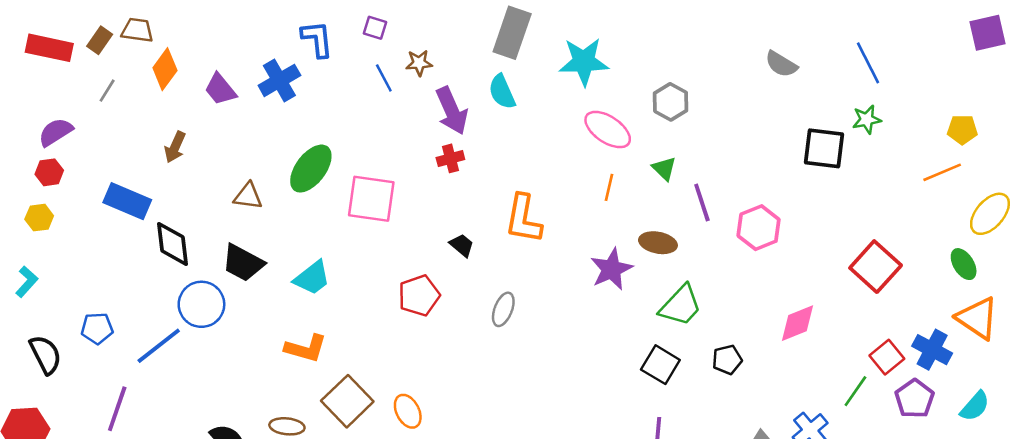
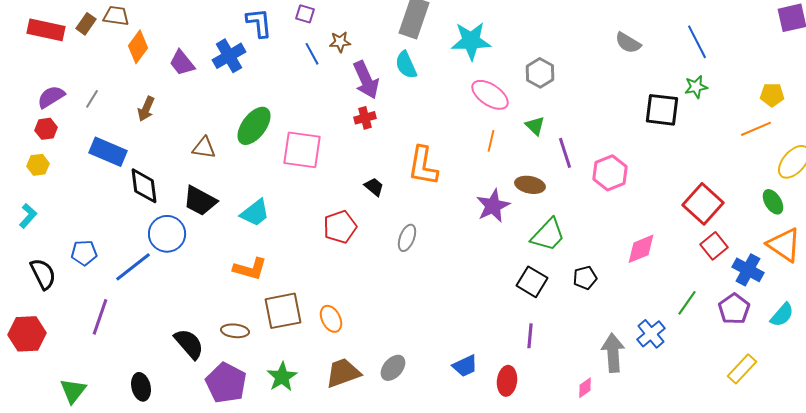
gray line: (107, 91) -> (92, 99), moved
red square: (887, 357) -> (714, 246), moved
brown square: (347, 401) -> (283, 311), turned 33

